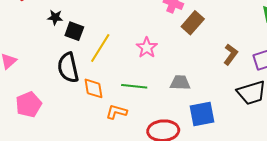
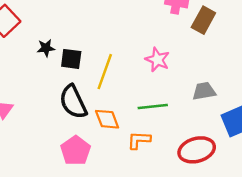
pink pentagon: (29, 104) -> (76, 151), moved

